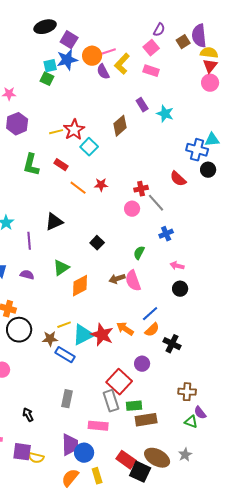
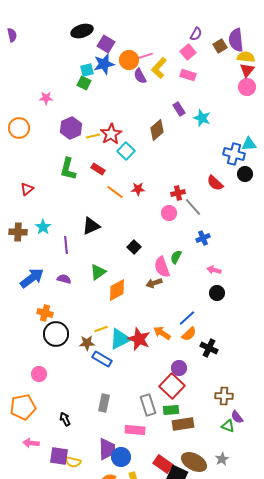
purple hexagon: (17, 124) -> (71, 128), moved
pink semicircle: (133, 281) -> (162, 267), moved
red square: (119, 382) -> (172, 386), moved

